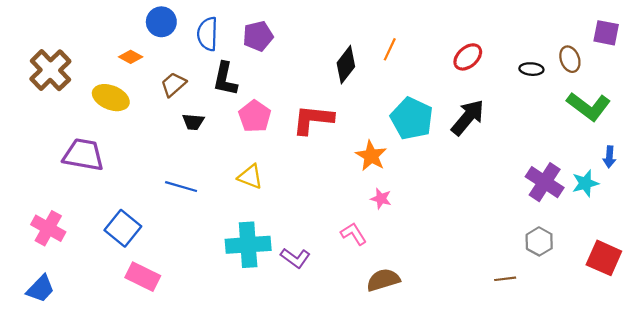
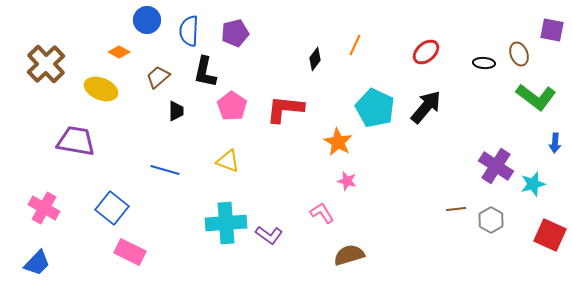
black diamond: (346, 65) -> (315, 59), size x0.7
black trapezoid: (193, 122) -> (176, 111), turned -95
cyan star: (585, 183) -> (533, 184), moved
brown line: (505, 279) -> (456, 209), moved

